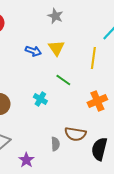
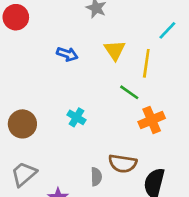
yellow triangle: (56, 48) -> (115, 50), moved
green line: (63, 80) -> (129, 92), moved

